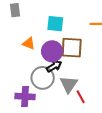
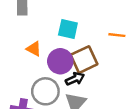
brown square: (72, 48) -> (84, 60), turned -35
black arrow: (54, 66) -> (75, 79), moved

